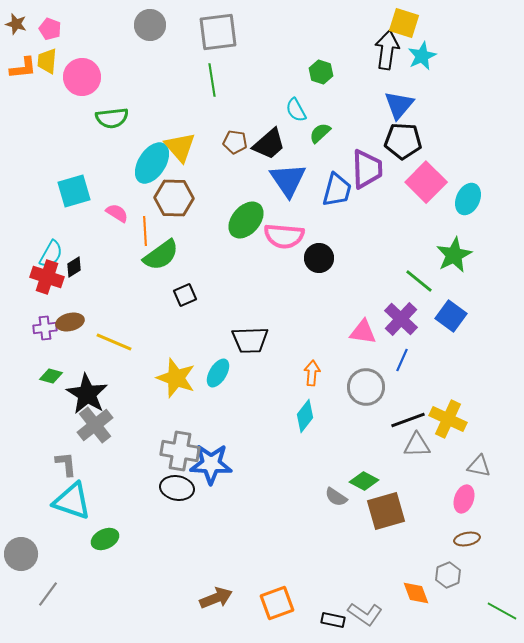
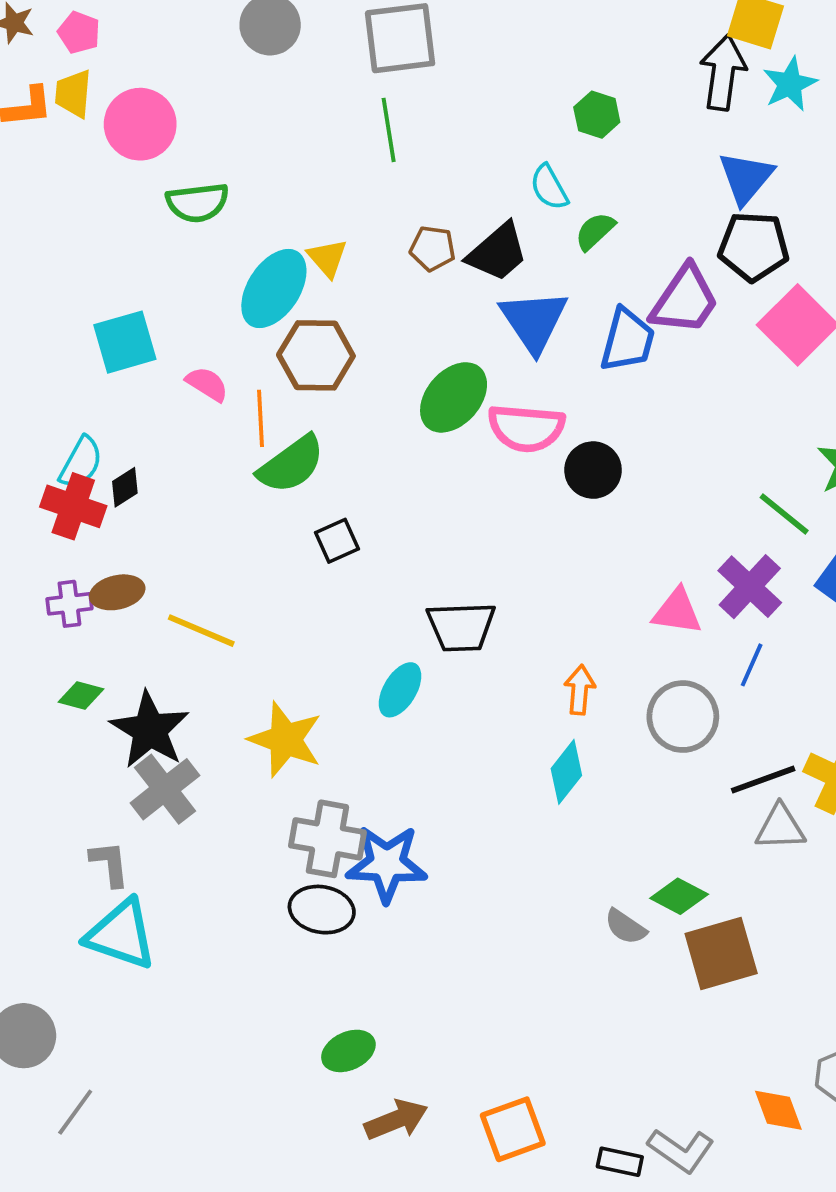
yellow triangle: (180, 147) -> (327, 258), size x0.7
purple trapezoid: (367, 169) -> (685, 300), turned 36
yellow star: (176, 378) -> (285, 739), moved
green ellipse: (105, 539) -> (348, 1051), moved

